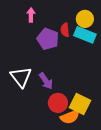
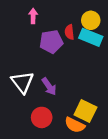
purple pentagon: (48, 39) -> (51, 42), turned -30
red circle: (58, 103) -> (42, 117), moved
orange semicircle: (70, 117) -> (75, 125), turned 48

